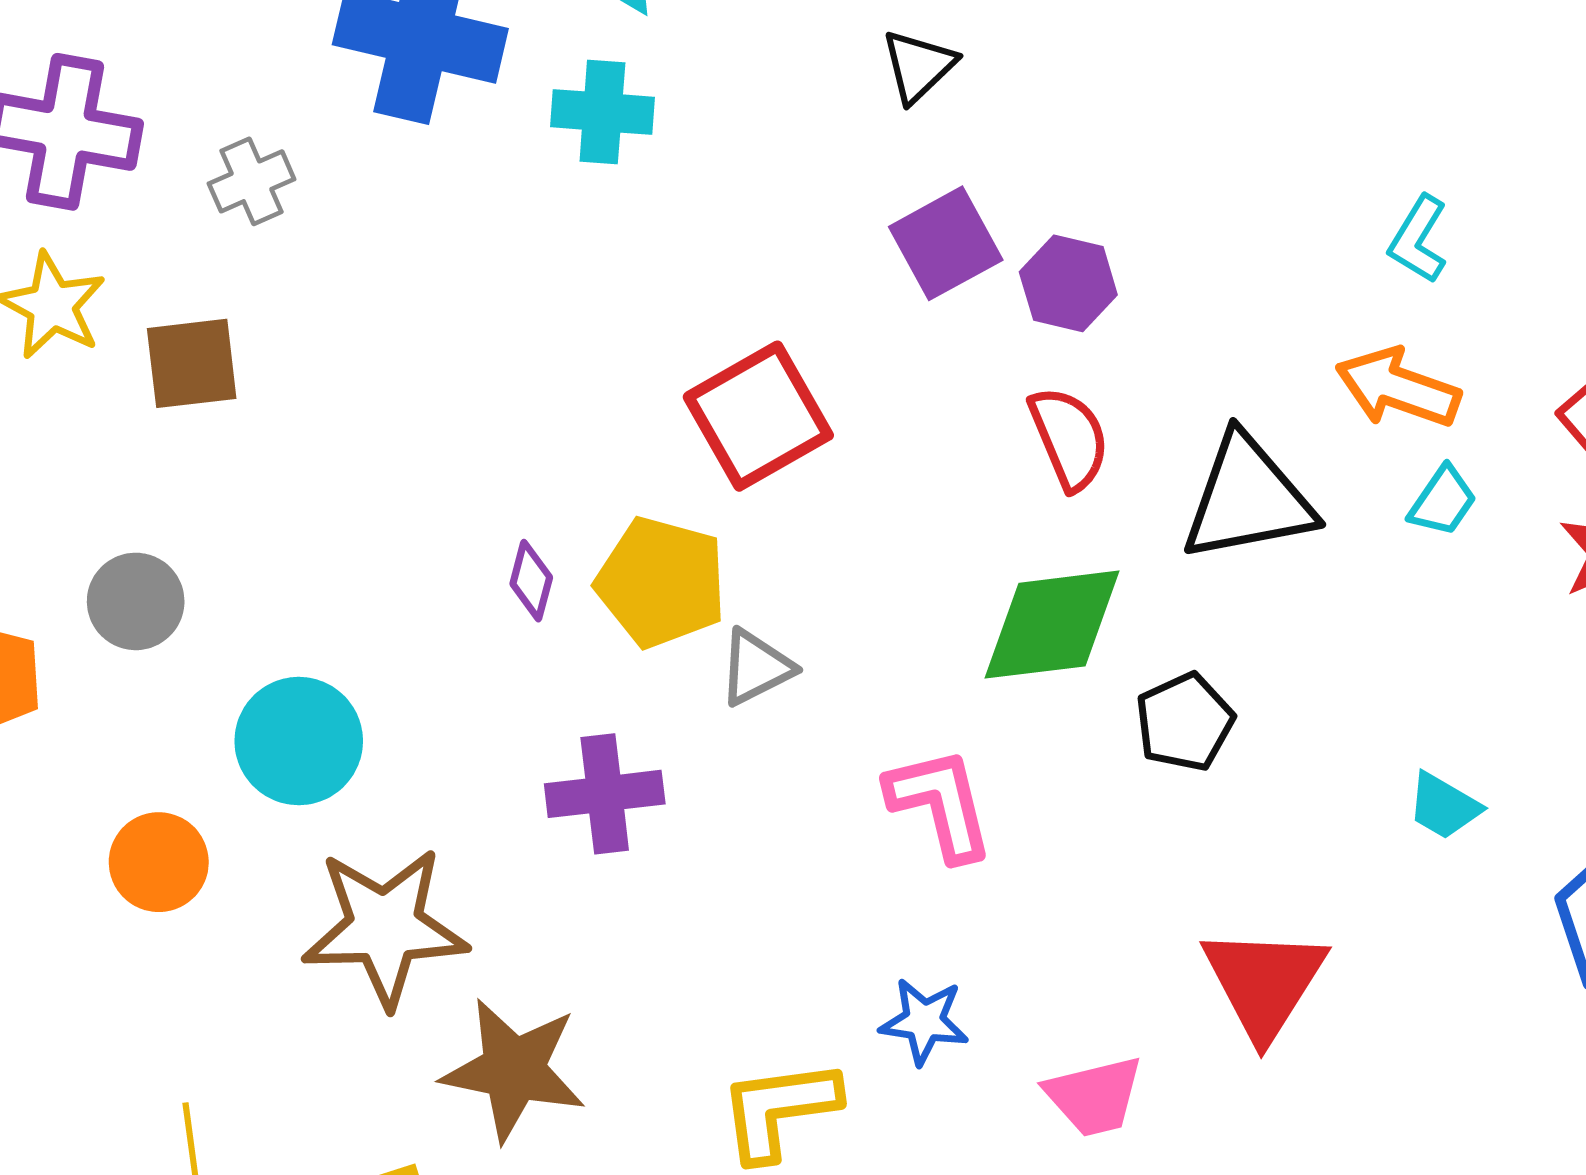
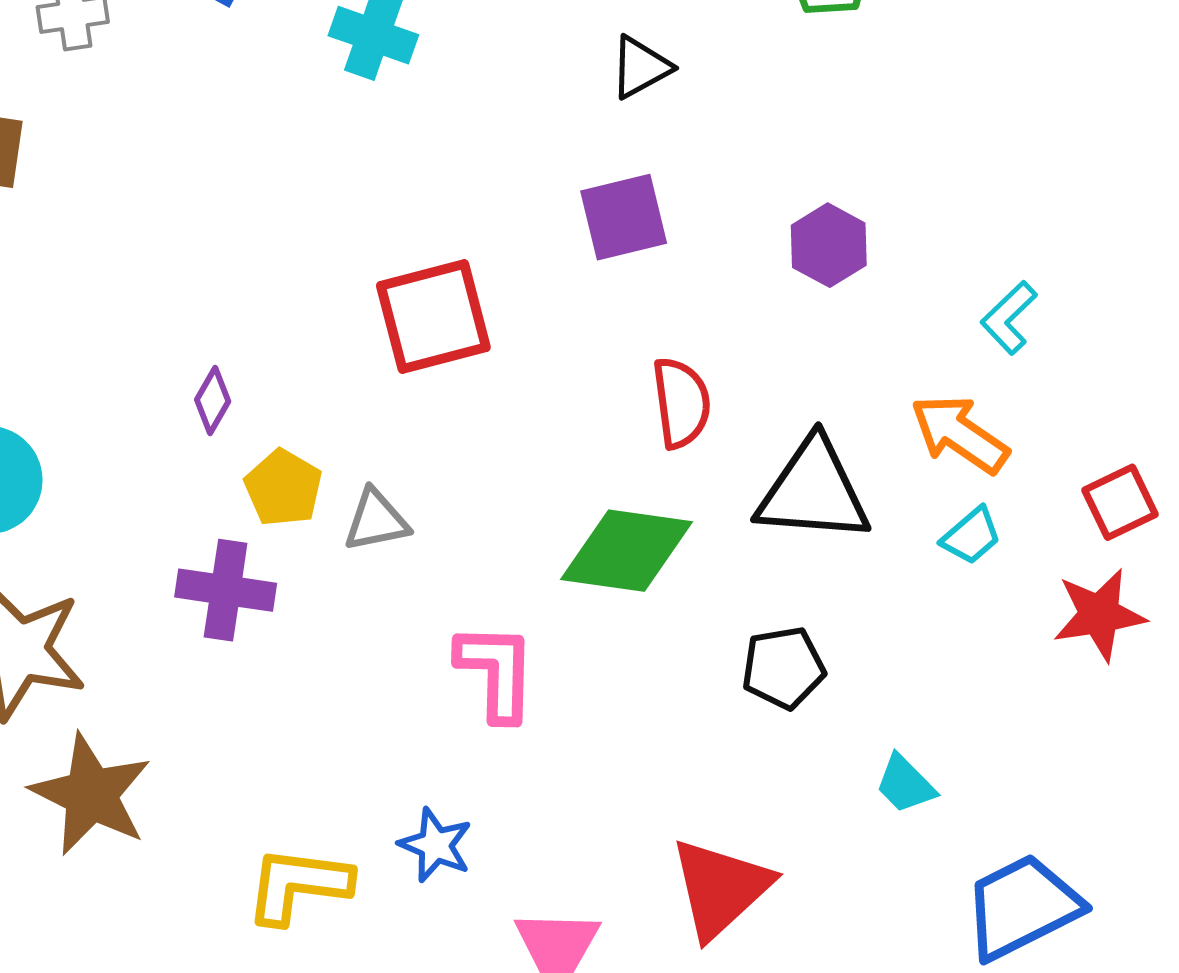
purple hexagon: (1068, 283) -> (829, 245), moved
yellow pentagon: (661, 582) -> (283, 488), moved, size x0.7
black pentagon: (1185, 722) -> (783, 668), moved

